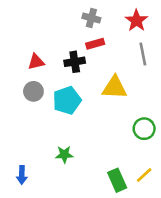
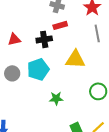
gray circle: (33, 91) -> (12, 73), moved
green star: (64, 154) -> (56, 98), moved

